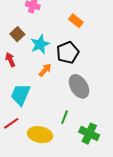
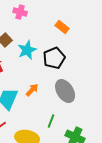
orange arrow: (45, 70) -> (32, 90), moved

